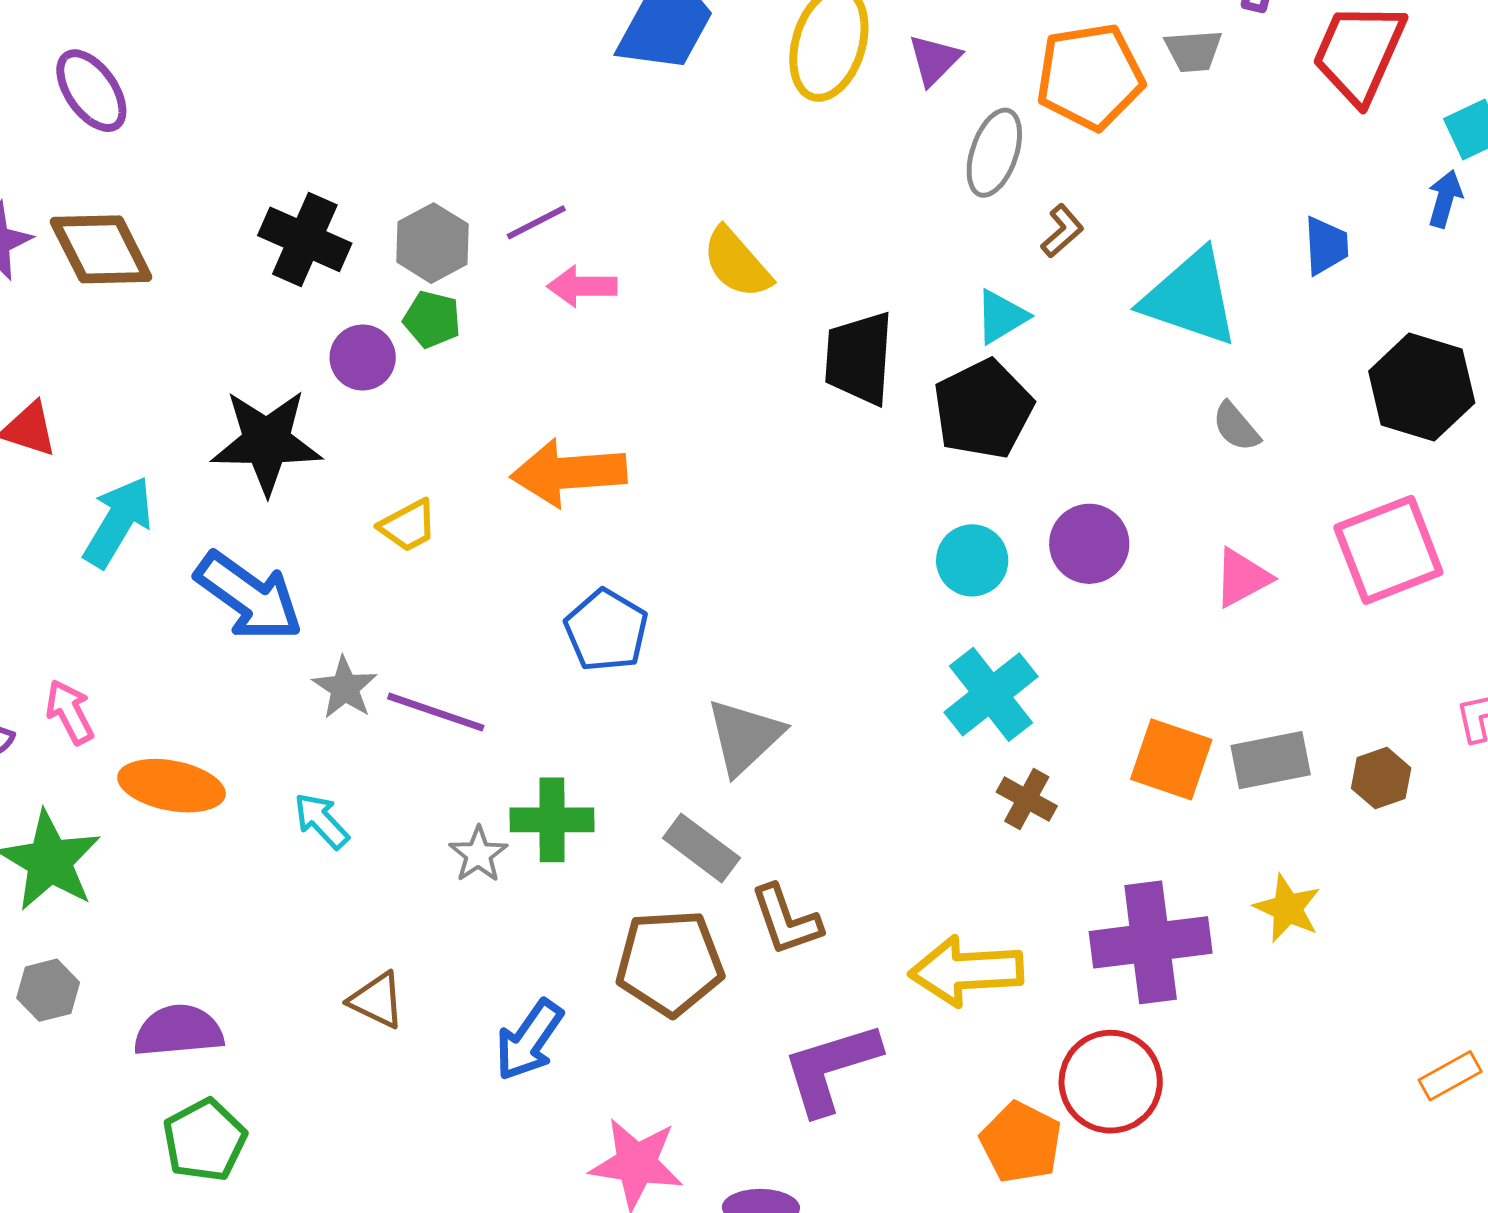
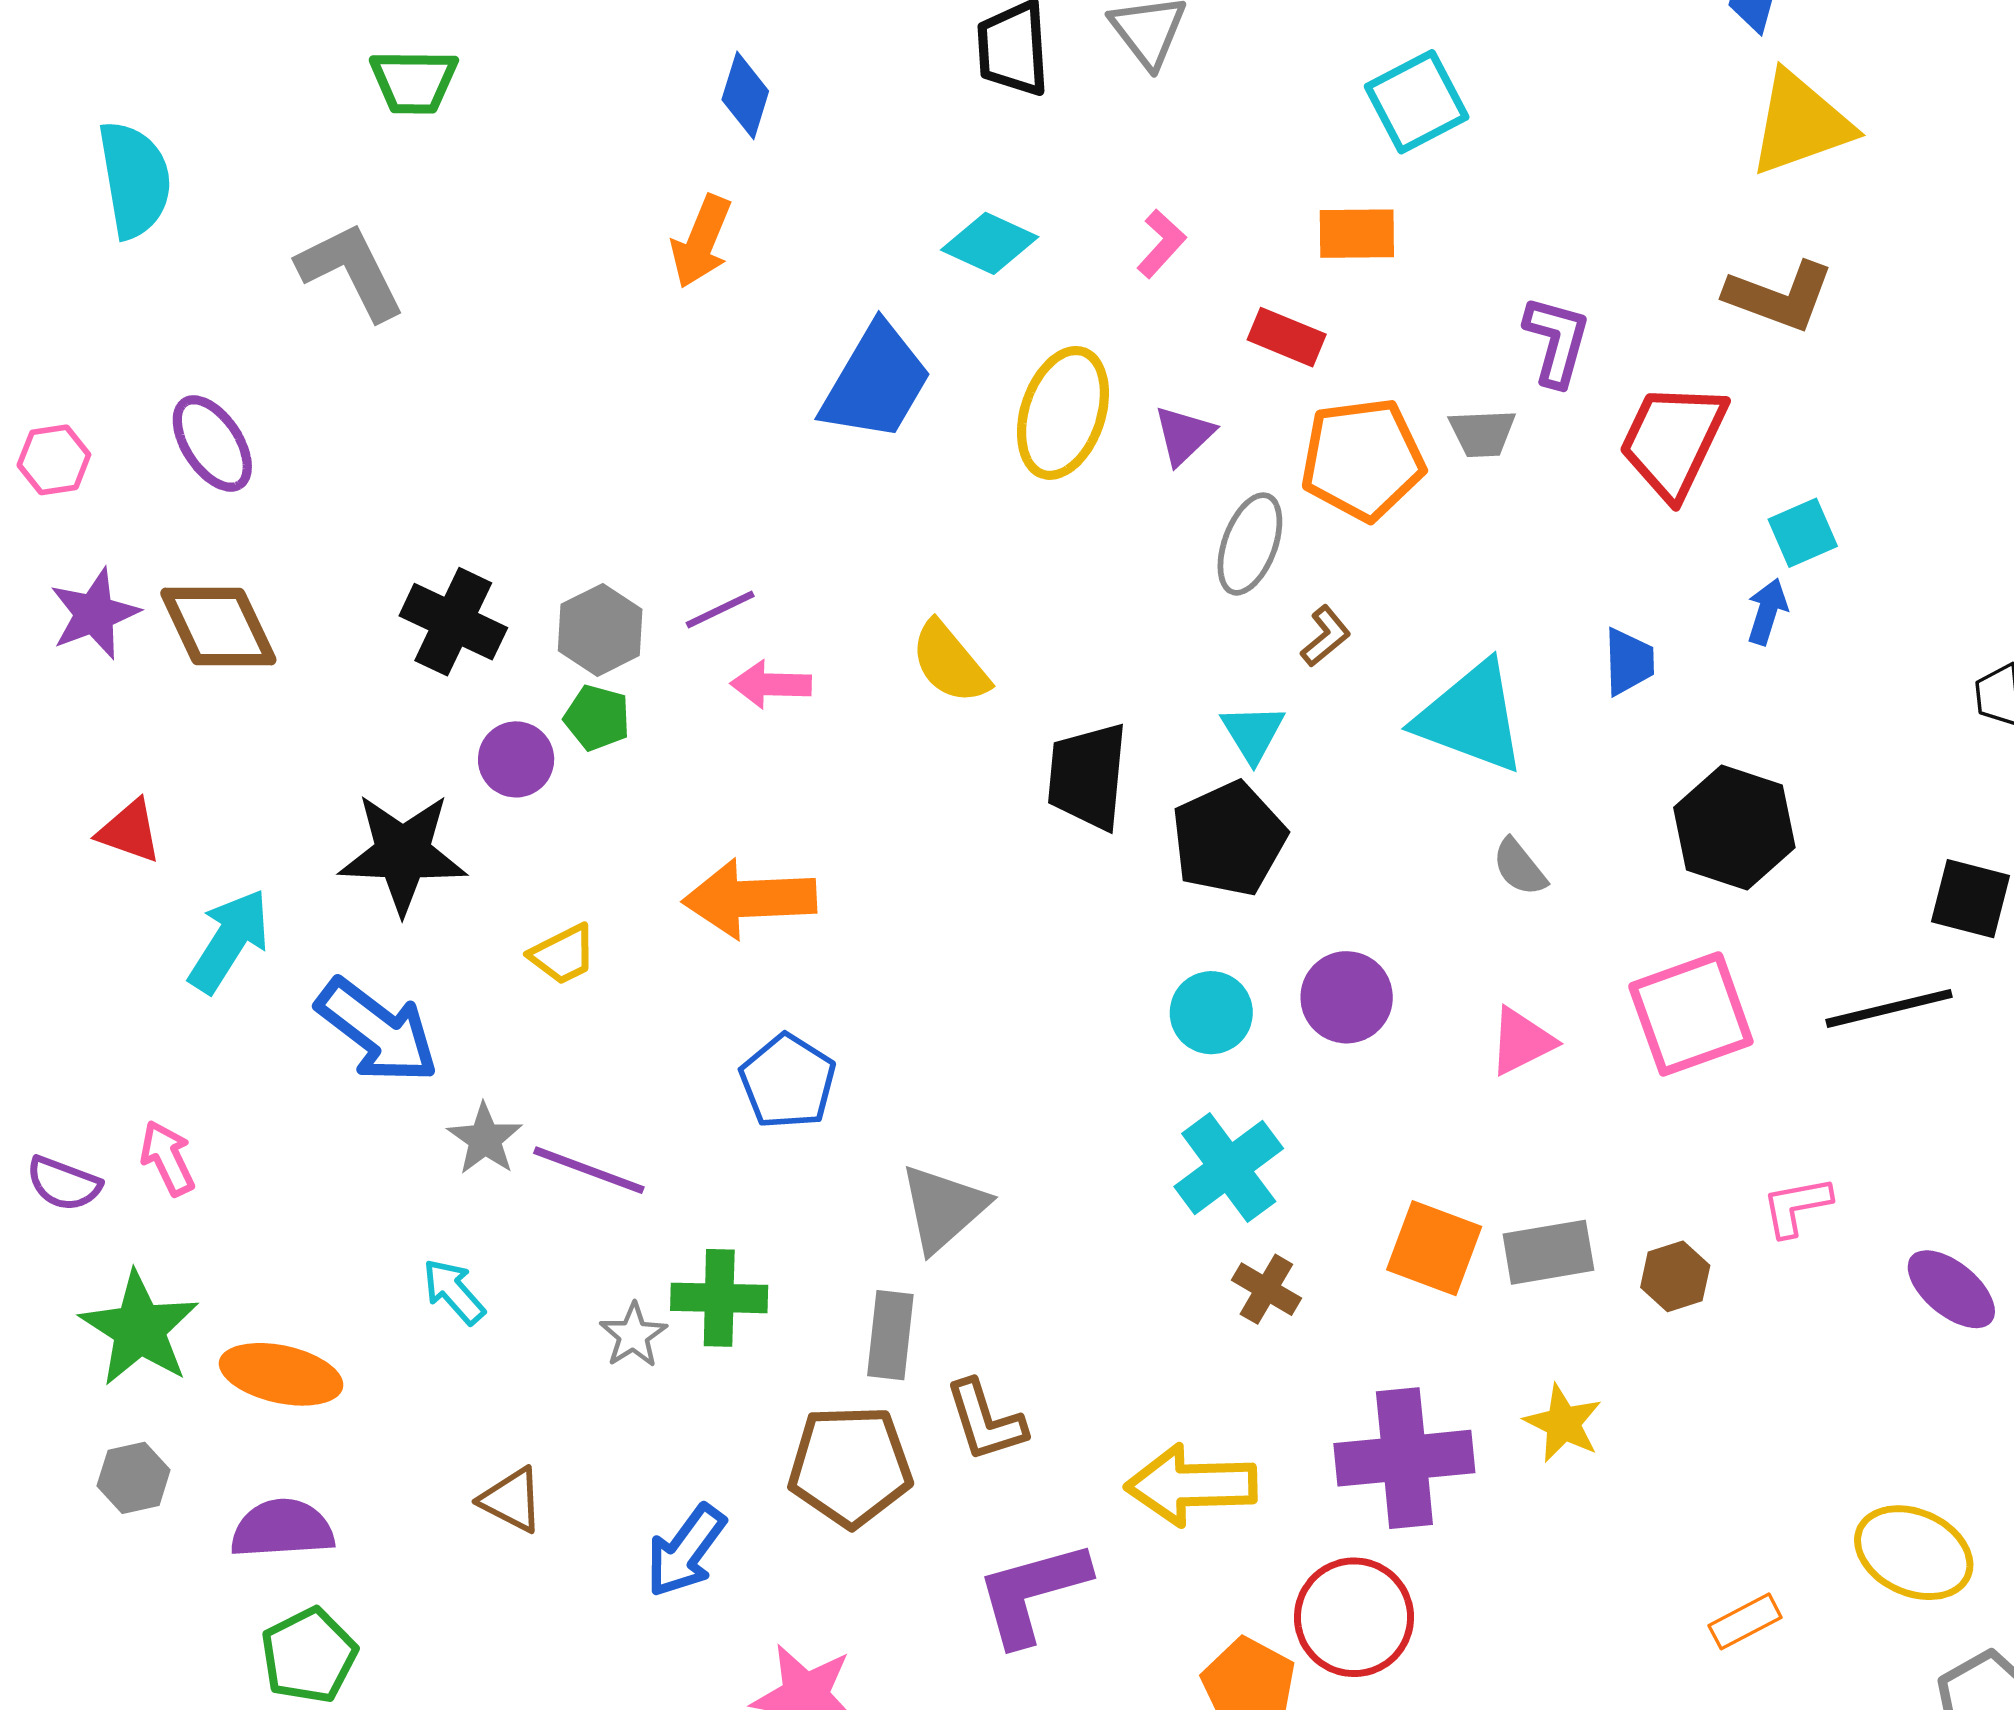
cyan triangle: (1001, 317) -> (1253, 733), turned -32
orange ellipse: (171, 786) -> (281, 1374), moved
gray rectangle: (701, 848) -> (890, 1335), turned 58

